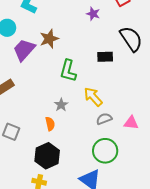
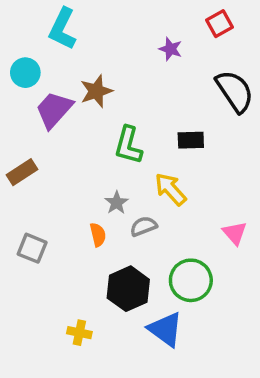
black rectangle: (105, 57) -> (191, 140), moved
gray semicircle: (104, 119) -> (144, 226), moved
pink triangle: (131, 123) -> (235, 233), turned 42
black hexagon: (47, 156) -> (128, 289), moved

